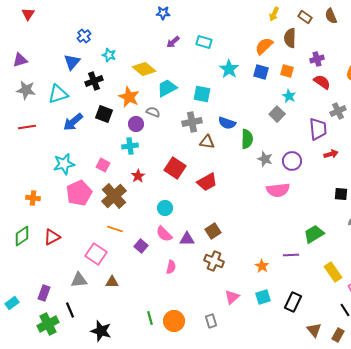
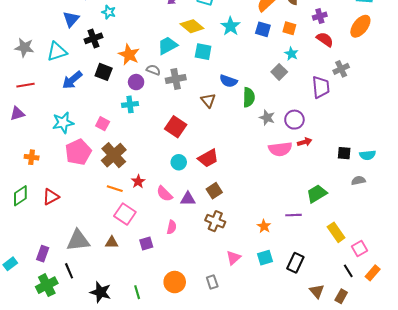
purple triangle: (20, 60) -> (17, 114), moved
yellow diamond: (144, 69) -> (192, 26), moved
gray cross: (192, 122) -> (176, 79), moved
brown triangle: (207, 142) -> (208, 100), turned 42
red arrow: (331, 154) -> (305, 142), moved
red star: (138, 176) -> (138, 182), moved
red trapezoid: (207, 182) -> (208, 158), moved
cyan circle: (165, 208) -> (179, 162), moved
purple square: (141, 246) -> (146, 243), moved, turned 32
pink square: (96, 254) -> (125, 214), moved
gray triangle: (79, 280) -> (78, 240), size x1.4
green line: (150, 318) -> (137, 292), moved

